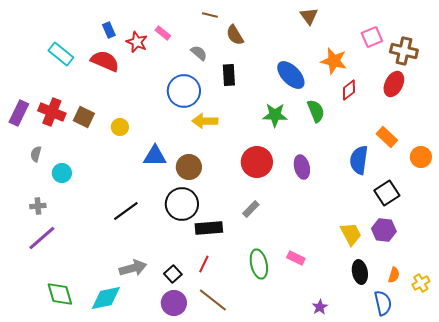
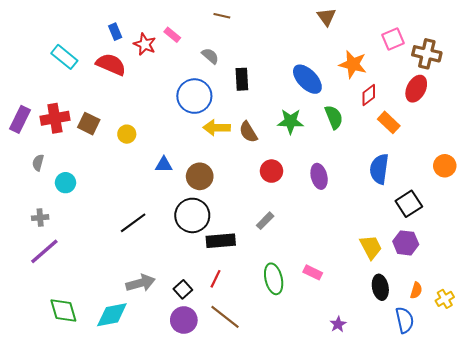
brown semicircle: (235, 35) -> (248, 132), moved
red cross: (52, 112) -> (55, 118), turned -32
orange rectangle: (387, 137) -> (389, 122), moved
blue triangle: (155, 156) -> (164, 165), size x0.7
red circle: (257, 162) -> (271, 171), size x0.7

